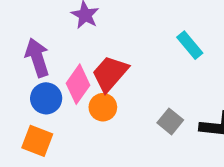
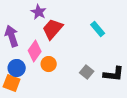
red trapezoid: (110, 74) -> (53, 29), moved
blue circle: (46, 98) -> (17, 68), moved

